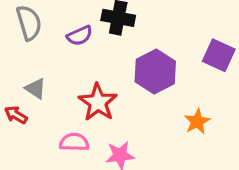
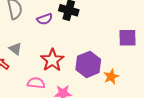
purple square: (219, 55) -> (127, 38), turned -30
purple hexagon: (155, 72) -> (88, 64), moved

